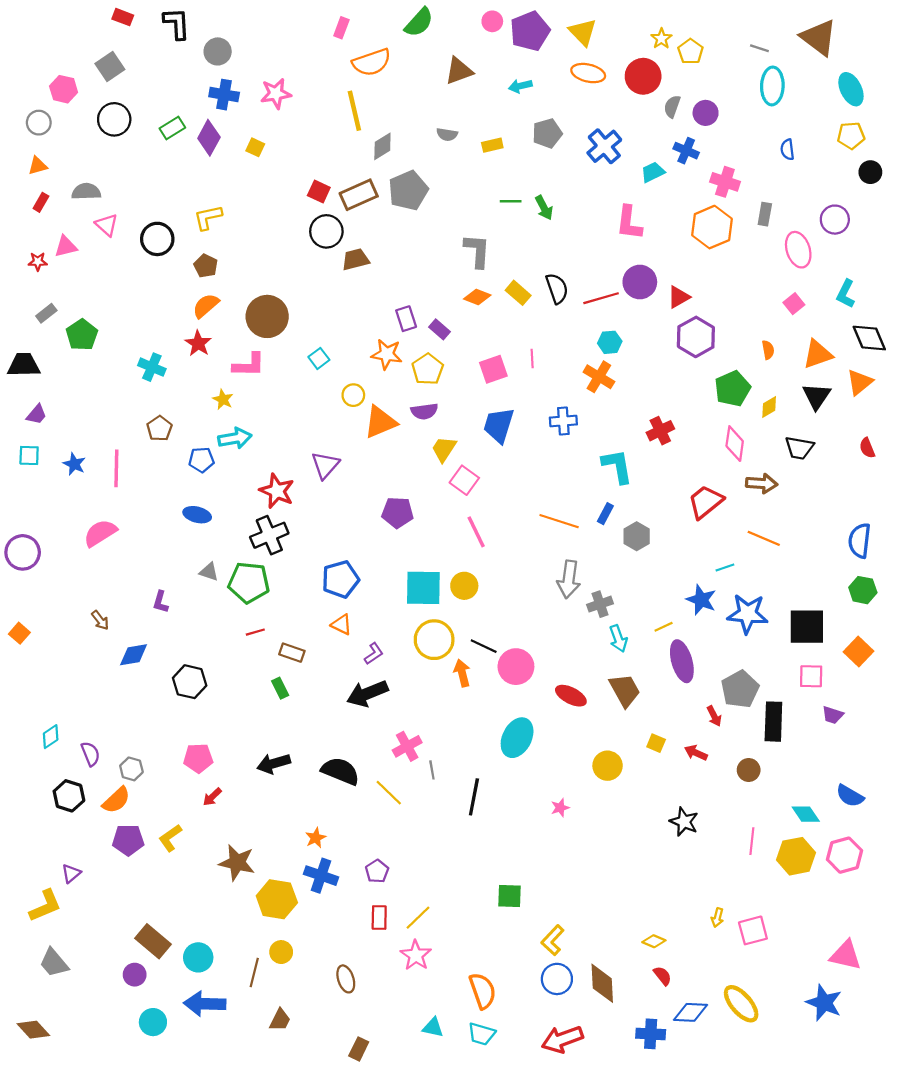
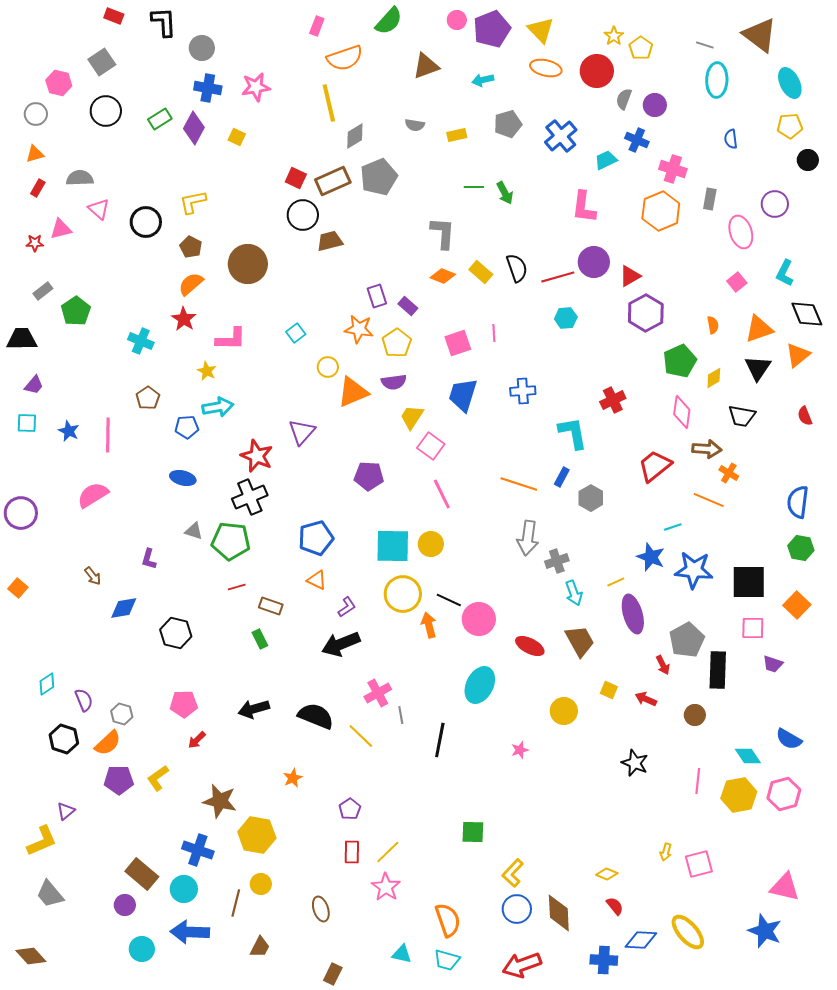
brown circle: (267, 316) -> (248, 264), moved
orange cross: (599, 377) -> (729, 473), moved, size x0.7
blue cross: (321, 876) -> (198, 850), moved

